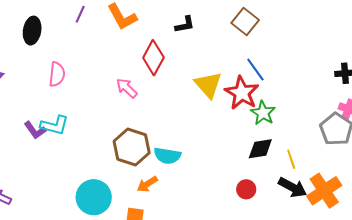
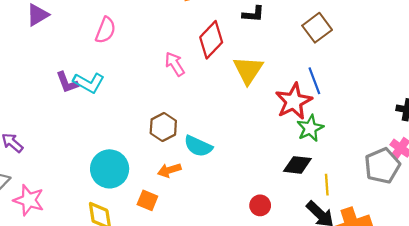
yellow triangle: (208, 85) -> (248, 70), moved
brown hexagon: (132, 147) -> (163, 127), size x0.7
red circle: (246, 189) -> (260, 205), moved

